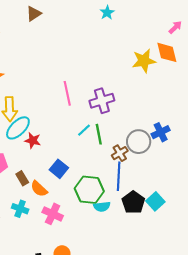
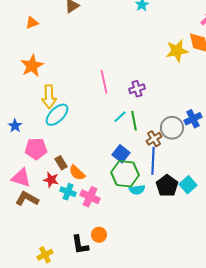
purple cross: (102, 101) -> (137, 89), size x0.7
red star: (33, 141) -> (51, 180), moved
blue square: (59, 169) -> (121, 154), moved
cyan cross: (20, 209) -> (68, 192), moved

